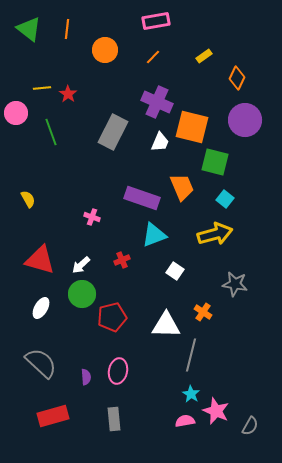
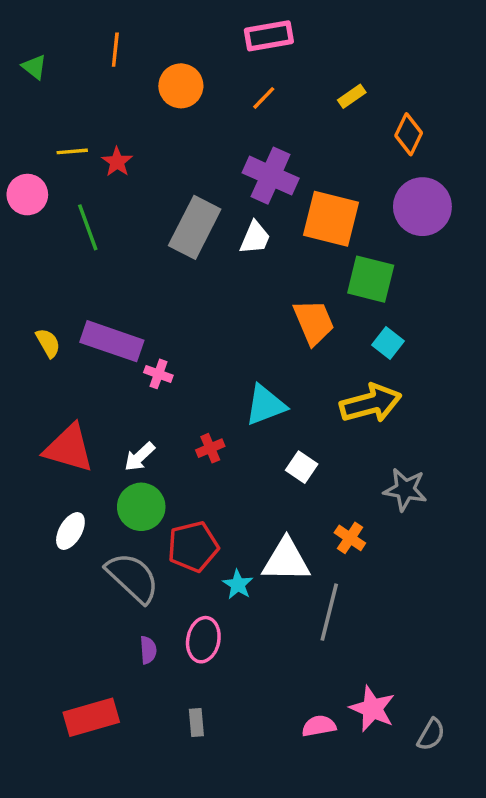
green triangle: (29, 29) -> (34, 67), moved, size x0.6
white trapezoid: (160, 142) -> (255, 238), moved
purple rectangle: (142, 198) -> (112, 341), moved
gray semicircle: (41, 363) -> (133, 578), moved
cyan star: (191, 394) -> (238, 584), moved
gray rectangle: (114, 419) -> (196, 722), size x0.7

